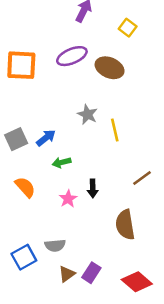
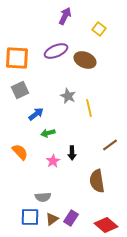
gray square: (16, 139) -> (20, 90), moved
blue square: (24, 257) -> (30, 217), moved, turned 30

